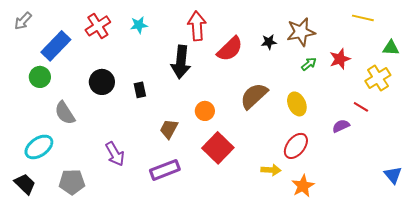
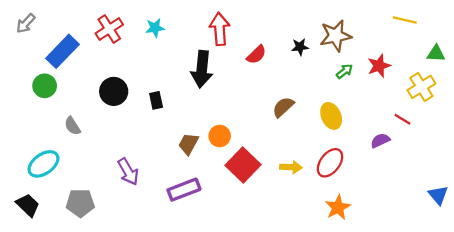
red semicircle: (230, 49) -> (256, 55), size x0.7
brown semicircle: (254, 96) -> (283, 107), size x0.7
orange circle: (205, 111) -> (220, 136), moved
gray semicircle: (65, 113) -> (72, 126), size x0.7
yellow arrow: (271, 170) -> (291, 167), moved

